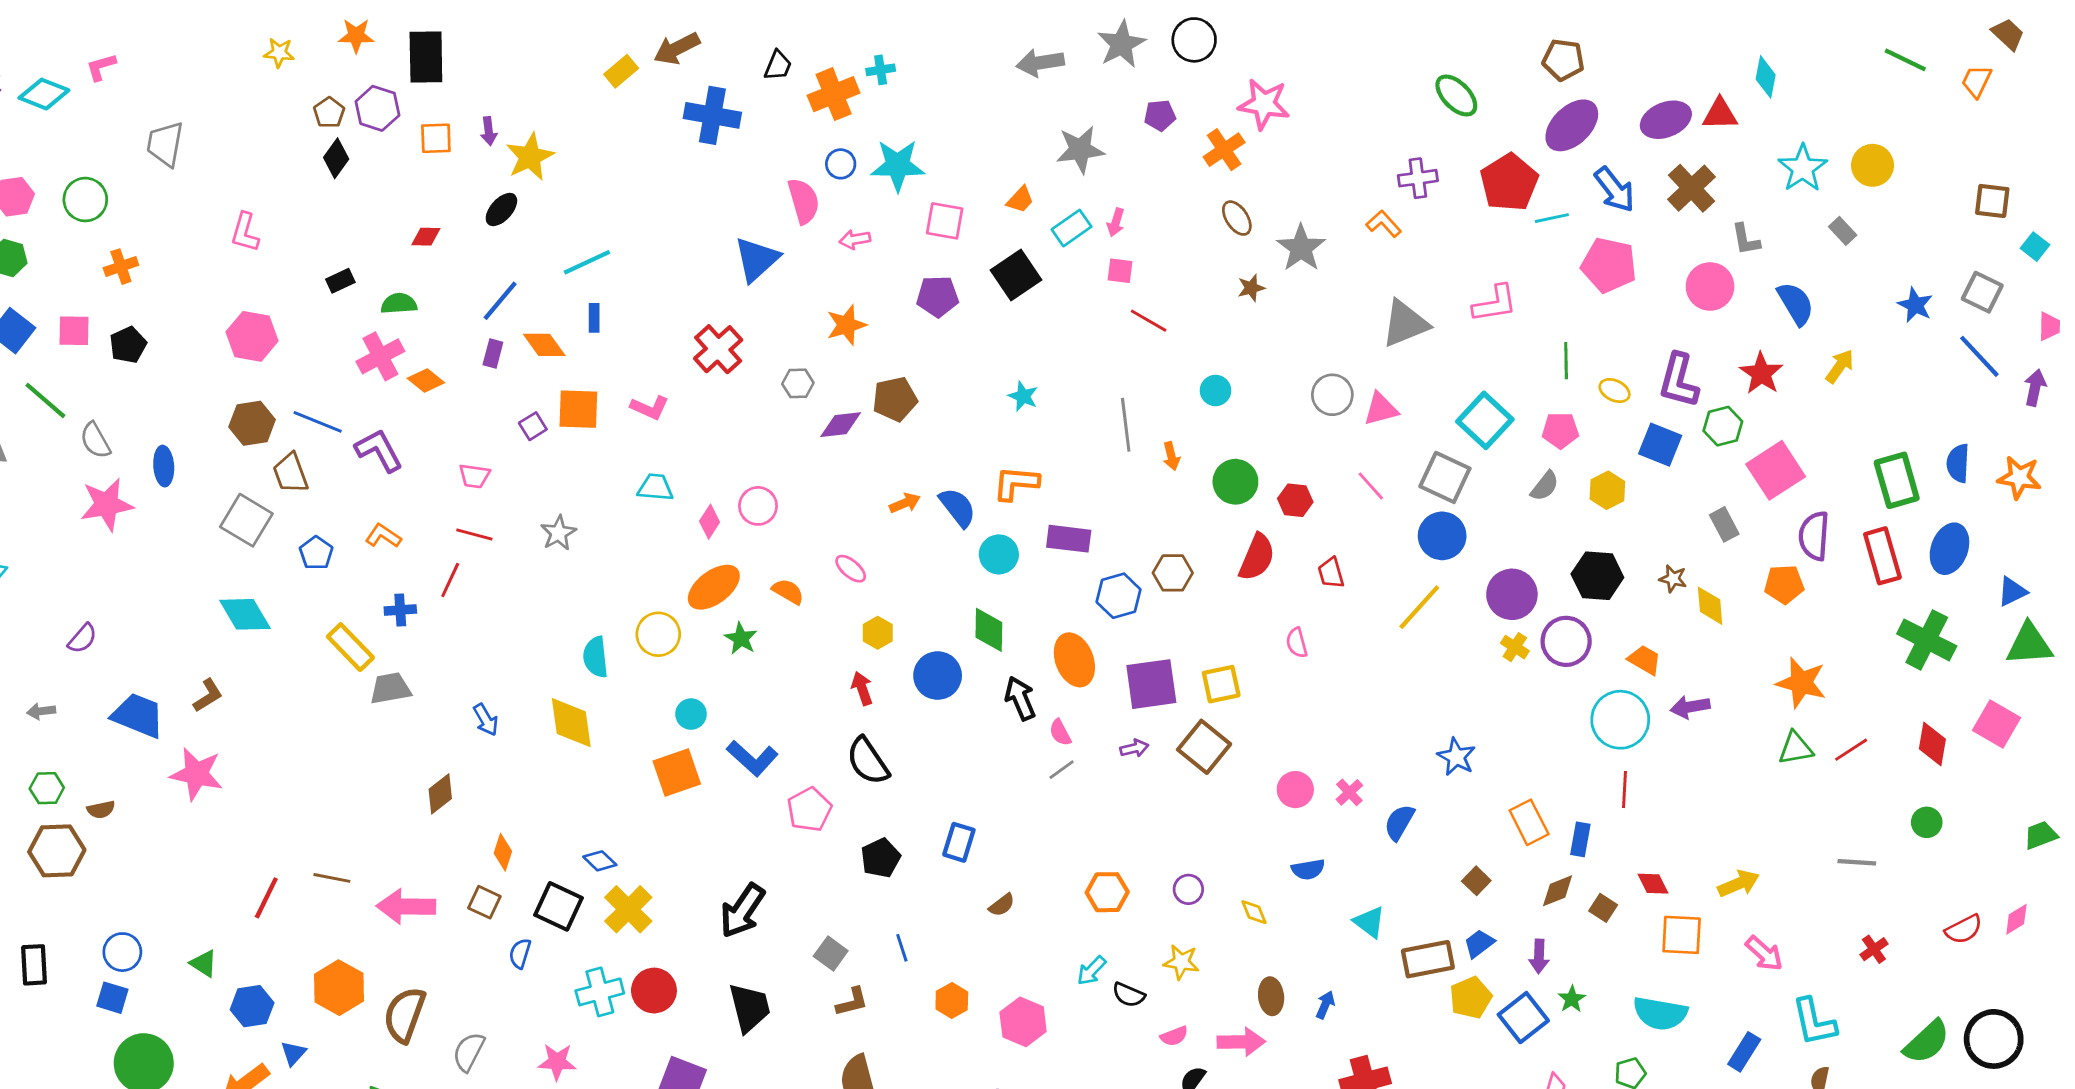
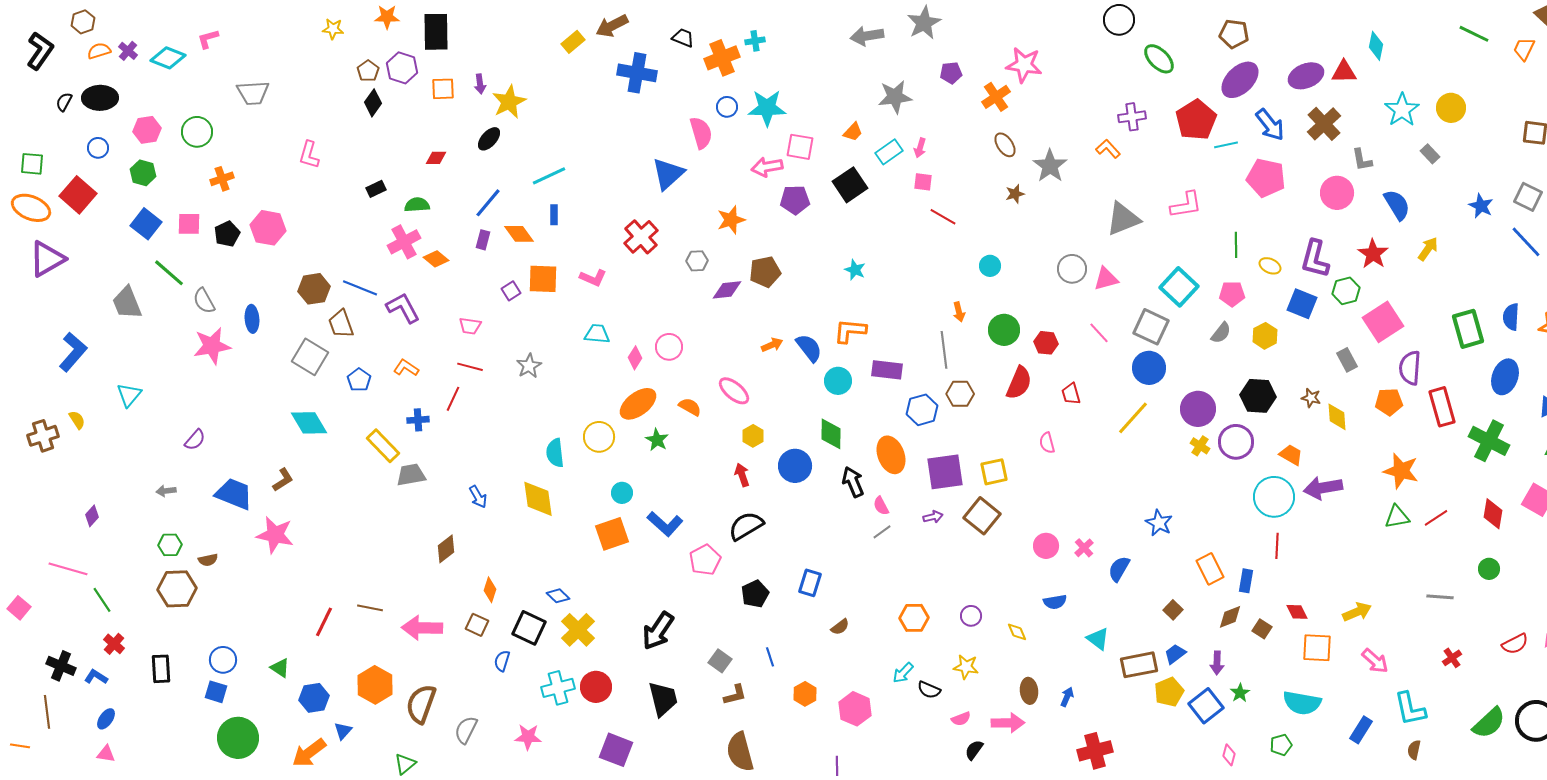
black circle: (1194, 40) -> (1119, 20), moved
black trapezoid: (778, 66) -> (683, 38), turned -90
gray trapezoid: (165, 144) -> (253, 93), turned -104
pink arrow: (855, 239) -> (767, 167), moved, size x1.4
pink hexagon: (252, 336) -> (268, 228), moved
gray line: (1126, 425) -> (944, 350), moved
red rectangle: (1882, 556) -> (1442, 407), moved
pink ellipse: (851, 569) -> (734, 391), size x1.4
purple arrow: (1690, 707) -> (1323, 488), size x1.4
black semicircle: (868, 761) -> (746, 526), turned 93

